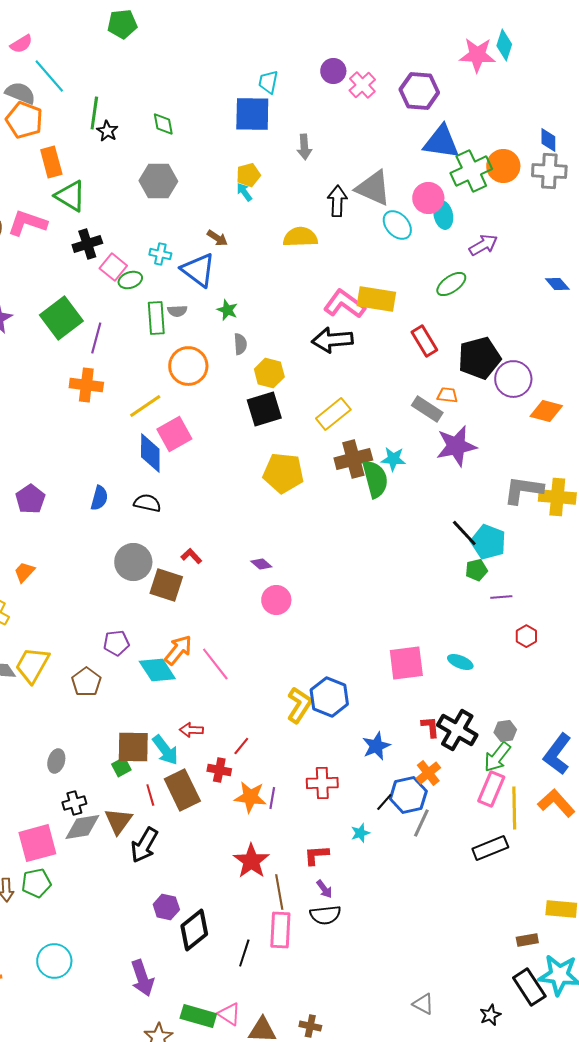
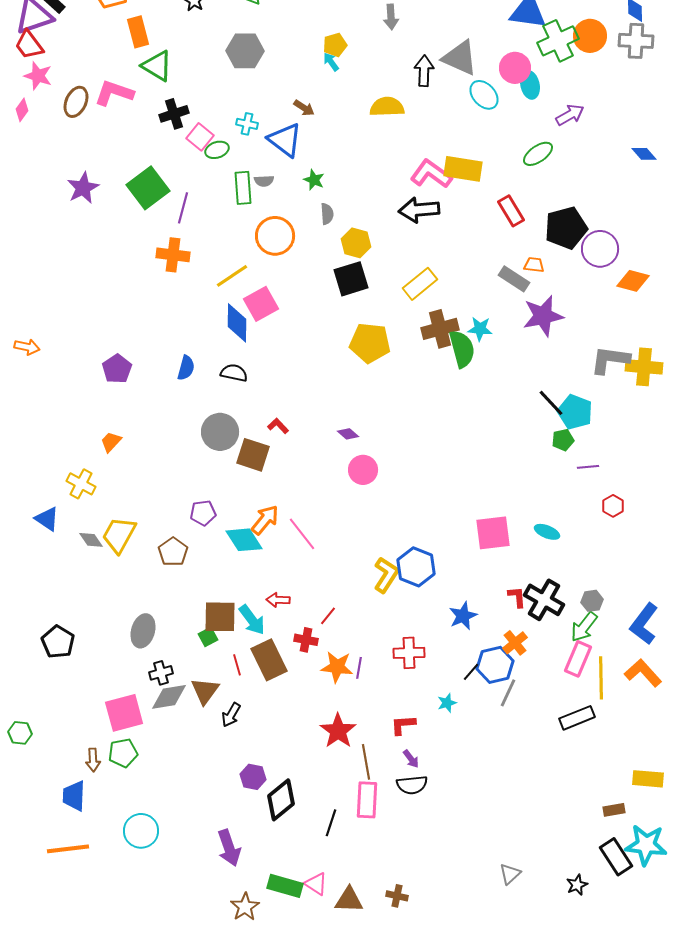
gray ellipse: (56, 761) -> (143, 631), size x1.4
black arrow: (144, 845) -> (231, 715), size x0.7
gray triangle: (423, 1004) -> (510, 874), turned 50

